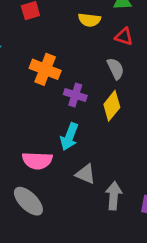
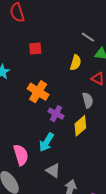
yellow semicircle: (89, 20) -> (76, 63), turned -91
pink semicircle: (37, 161) -> (21, 155), turned -120

